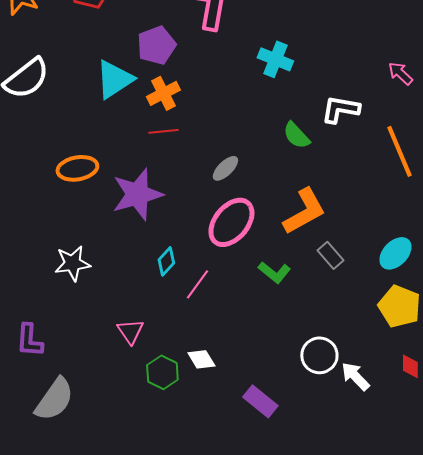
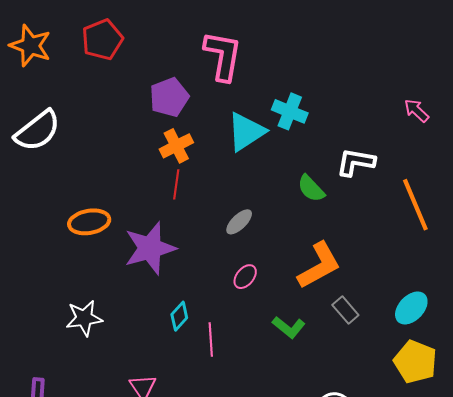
pink arrow: (400, 73) -> (416, 110), moved
cyan triangle: (114, 79) -> (246, 132), moved
red line: (163, 131) -> (176, 184), turned -76
pink ellipse: (231, 222) -> (245, 277), size x0.5
pink line: (197, 284) -> (211, 339), turned -40

